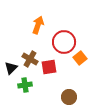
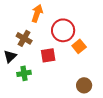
brown cross: (30, 59) -> (24, 38), moved
brown circle: (69, 97) -> (84, 85), moved

